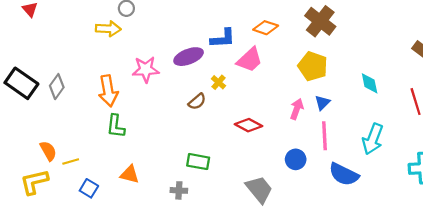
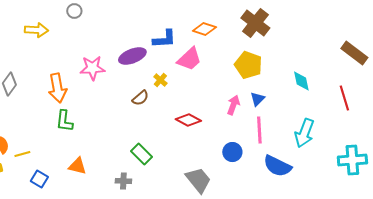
yellow arrow: (108, 29) -> (36, 30), moved
green rectangle: (198, 162) -> (141, 154), turned 35

